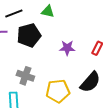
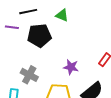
purple star: (67, 48) -> (71, 67), moved

